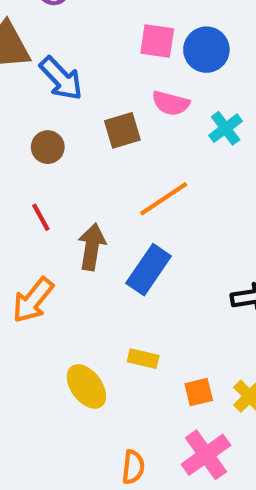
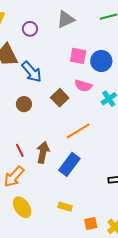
brown square: (122, 130) -> (60, 98), turned -30
red line: (41, 217) -> (20, 150), moved
yellow ellipse: (86, 386) -> (22, 207), moved

